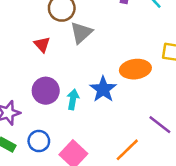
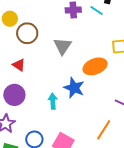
gray triangle: (81, 33) -> (63, 46), moved
purple circle: (46, 91) -> (14, 95), moved

